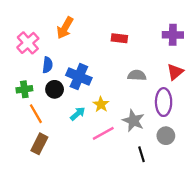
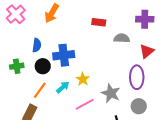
pink cross: (28, 43) -> (16, 14), moved
gray semicircle: (137, 75) -> (122, 38), moved
blue cross: (79, 77) -> (64, 55), turned -30
orange line: (36, 114) -> (40, 90), moved, turned 66

